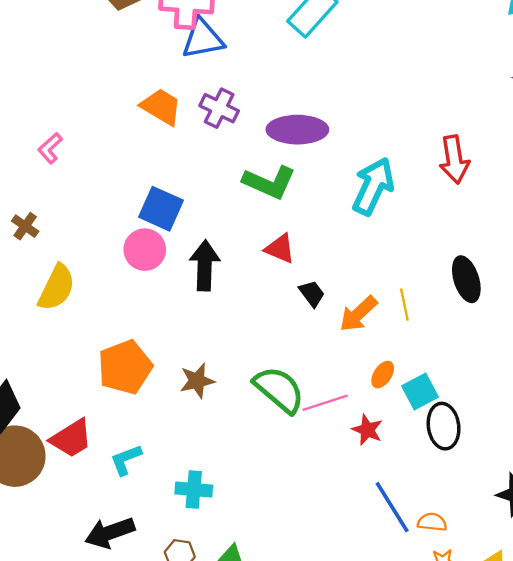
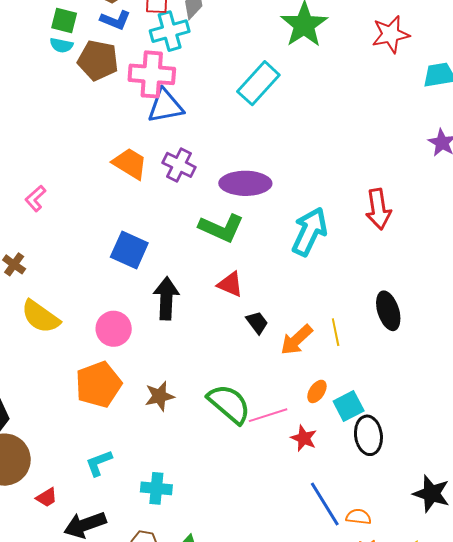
pink circle: (145, 250) -> (114, 329), moved
yellow semicircle: (57, 288) -> (40, 317), turned 99
red trapezoid: (71, 438) -> (47, 497), moved, size x0.6

